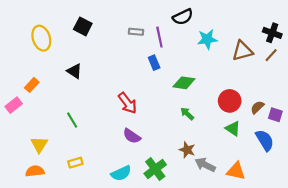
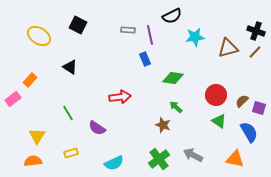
yellow ellipse: (41, 38) -> (39, 36), turned -40
red arrow: (128, 103) -> (120, 97), turned -60
purple semicircle: (132, 136) -> (97, 128), moved
brown star: (187, 150) -> (163, 125), moved
green cross: (155, 169) -> (159, 159), moved
orange triangle: (236, 171) -> (235, 159), moved

